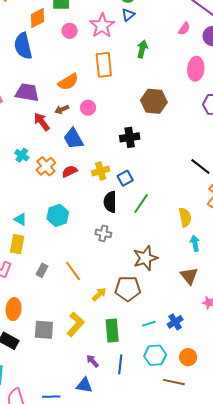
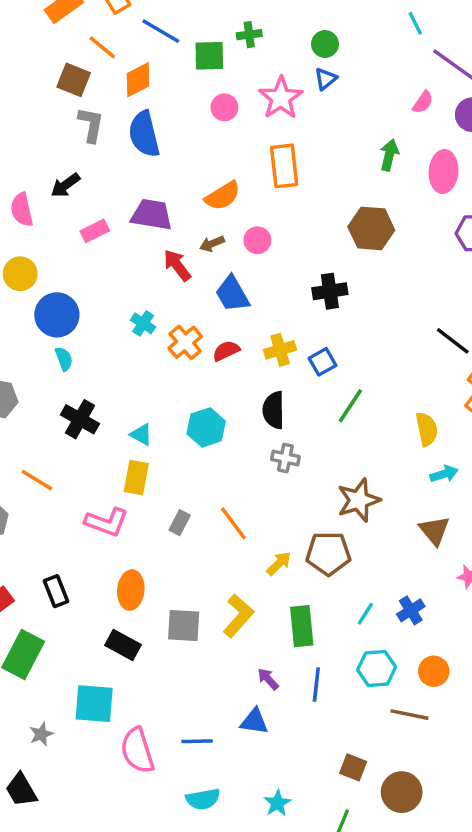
orange diamond: (38, 18) -> (138, 80), moved
green arrow: (142, 49) -> (389, 155), moved
black semicircle: (110, 202) -> (274, 410), moved
cyan arrow: (195, 243) -> (444, 474), turned 84
cyan line: (149, 324) -> (365, 614), turned -40

